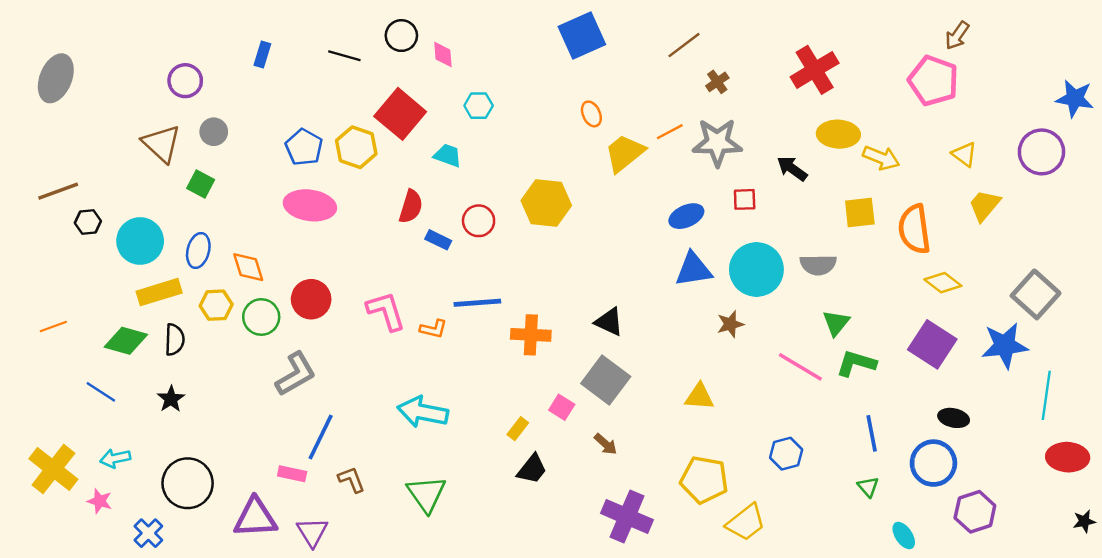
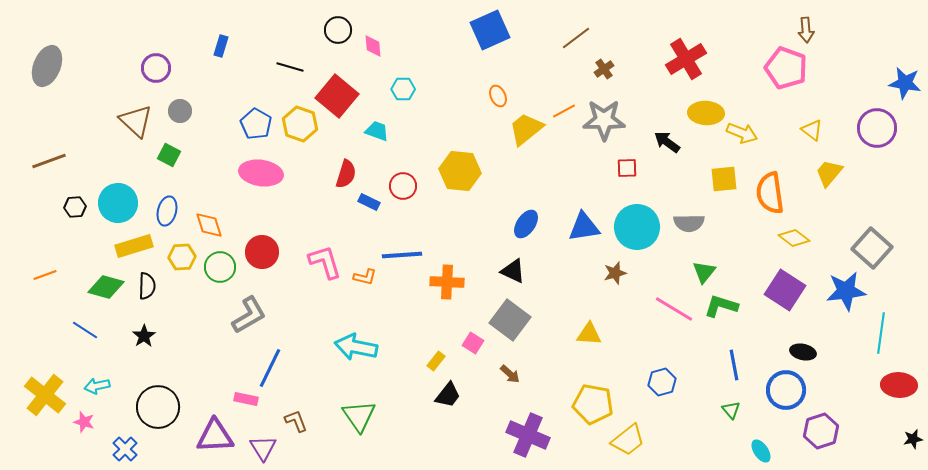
brown arrow: (957, 36) -> (806, 30), turned -40
black line: (344, 56) -> (290, 67), moved
blue ellipse: (686, 216) -> (526, 224), moved, turned -32
black hexagon: (88, 222) -> (75, 207), moved
brown L-shape: (351, 480) -> (296, 421), moved

